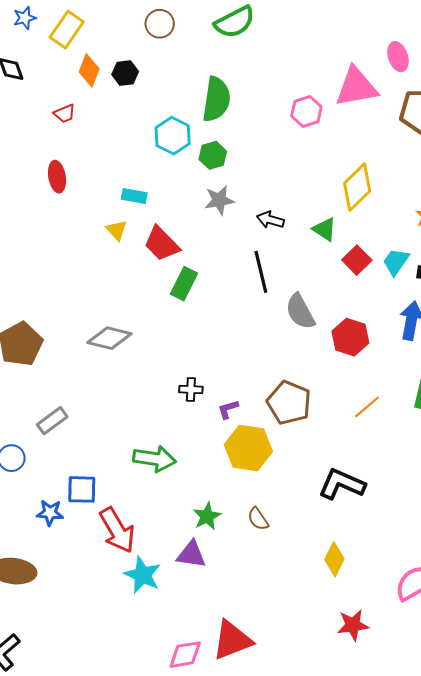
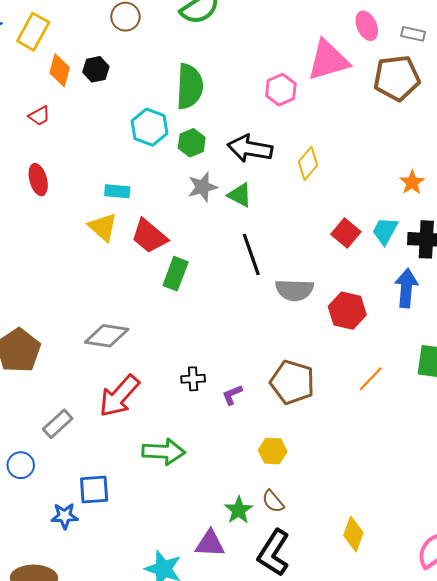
yellow diamond: (357, 187) -> (308, 163), moved, size x0.7
black arrow: (270, 220) -> (250, 149), moved, size x1.6
green triangle: (324, 229) -> (240, 195), moved
yellow triangle: (116, 230) -> (103, 227), size x1.4
gray semicircle: (300, 312) -> (294, 290), turned -54
yellow hexagon: (248, 448) -> (273, 451), moved, size x0.6
black L-shape: (342, 484) -> (274, 553), moved, turned -75
green star: (207, 516) -> (239, 510), moved
red arrow: (117, 530) -> (119, 396), moved, turned 78

